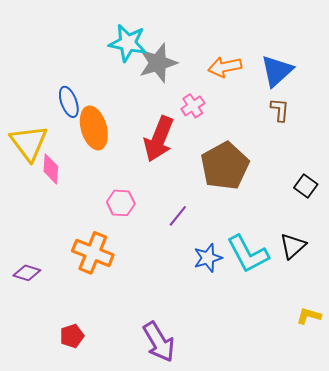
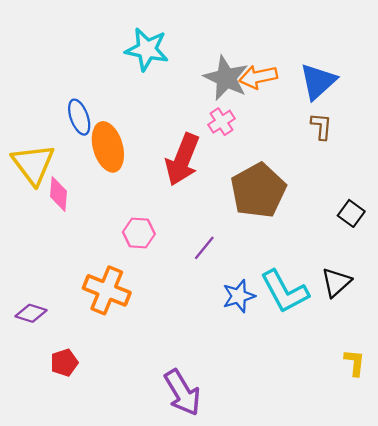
gray star: (158, 63) -> (226, 78), moved, turned -30
yellow L-shape: (309, 316) -> (355, 363), turned 80
red pentagon: (72, 336) -> (64, 363), moved

